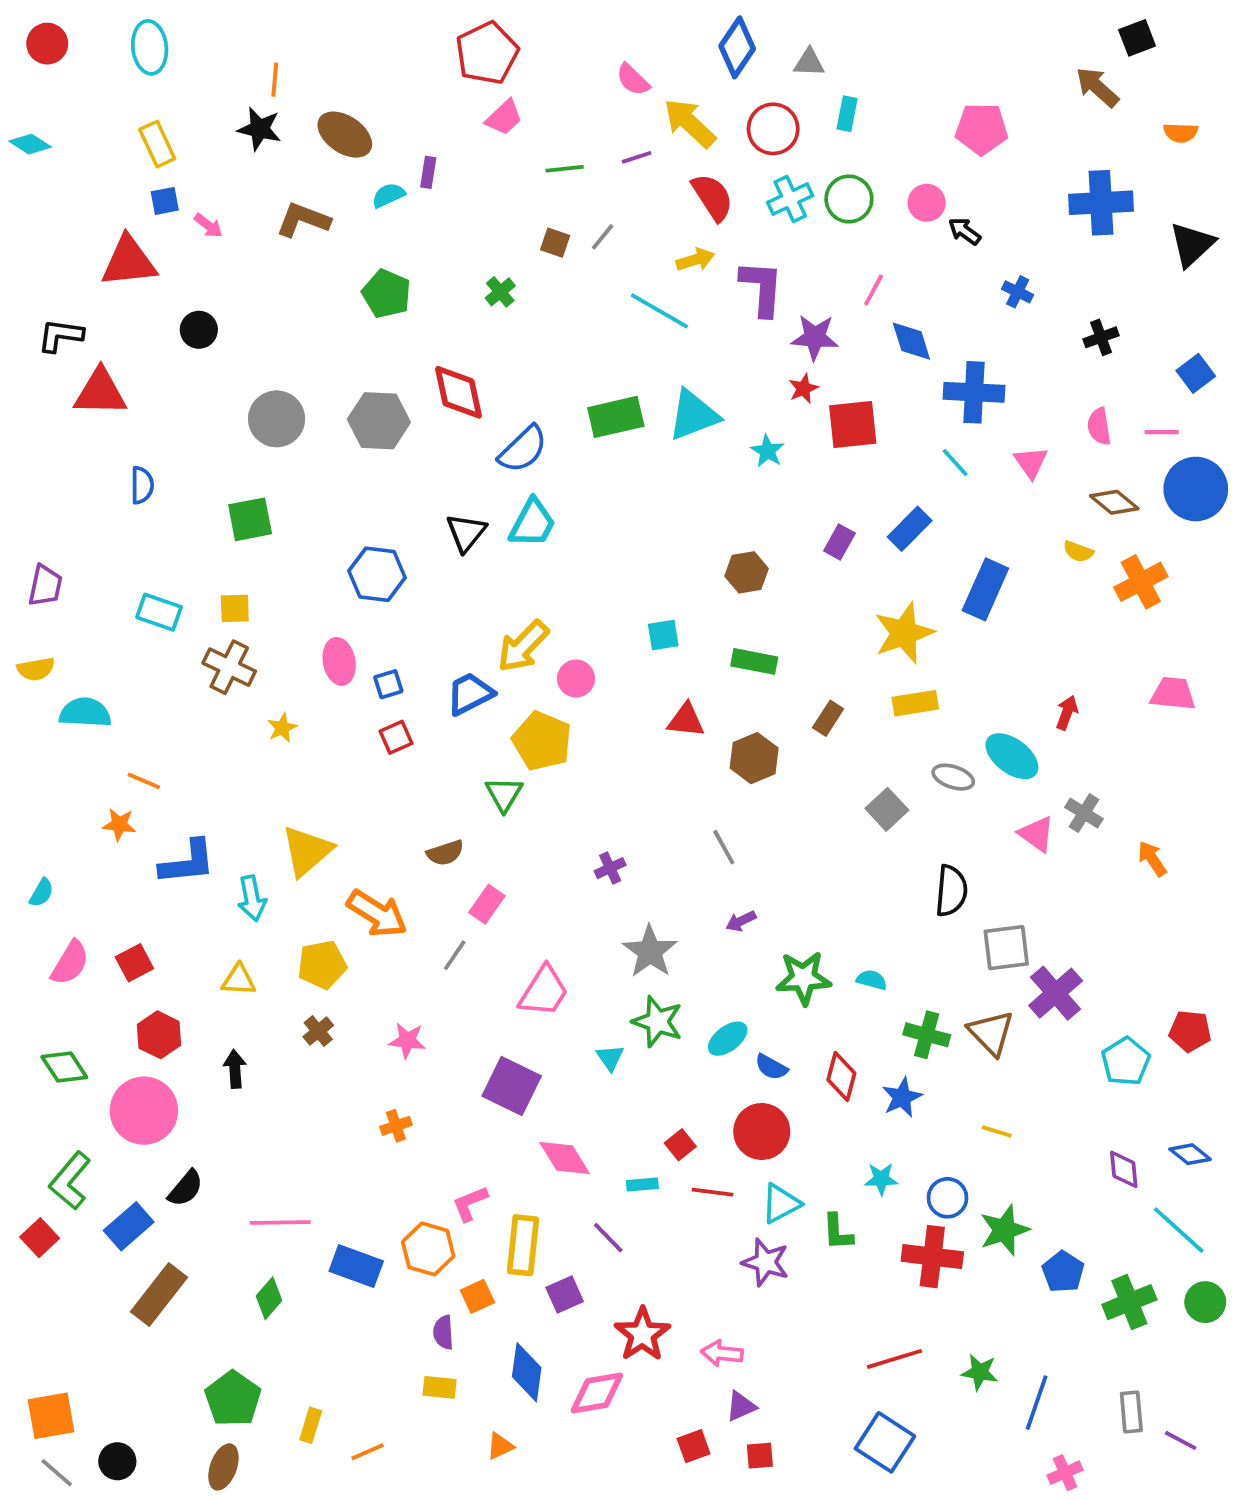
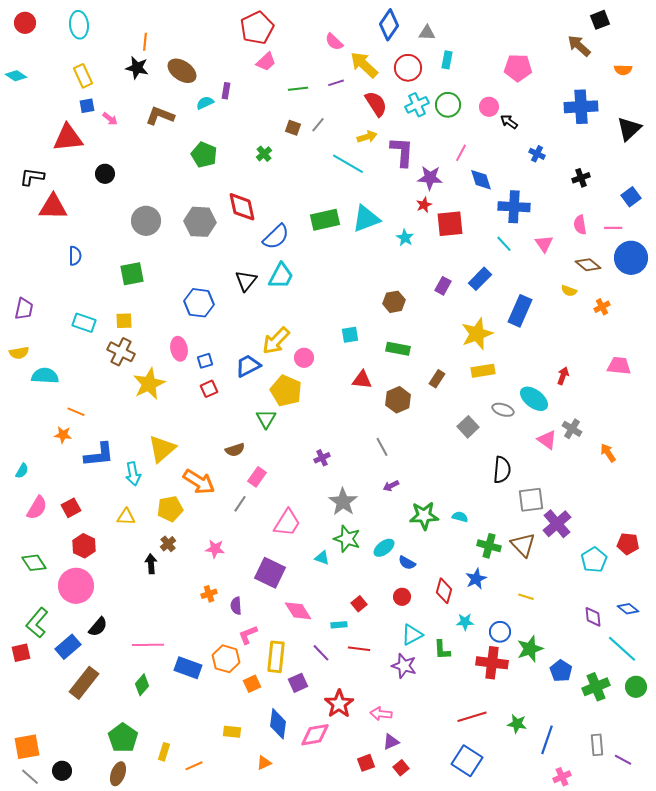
orange cross: (1141, 582) -> (602, 307), size x0.6
yellow star: (282, 728) -> (149, 384), size x2.0
cyan triangle: (610, 1058) -> (322, 558), turned -35
black arrow: (235, 1069) -> (151, 564), moved
red diamond: (841, 1077) -> (444, 591), moved
red circle: (762, 1131) -> (402, 597), size x0.6
red line: (712, 1192) -> (359, 649), moved
red square: (40, 1238) -> (21, 653), turned 30
purple semicircle: (443, 1332) -> (236, 606), moved
red square: (760, 1456) -> (401, 768), turned -35

